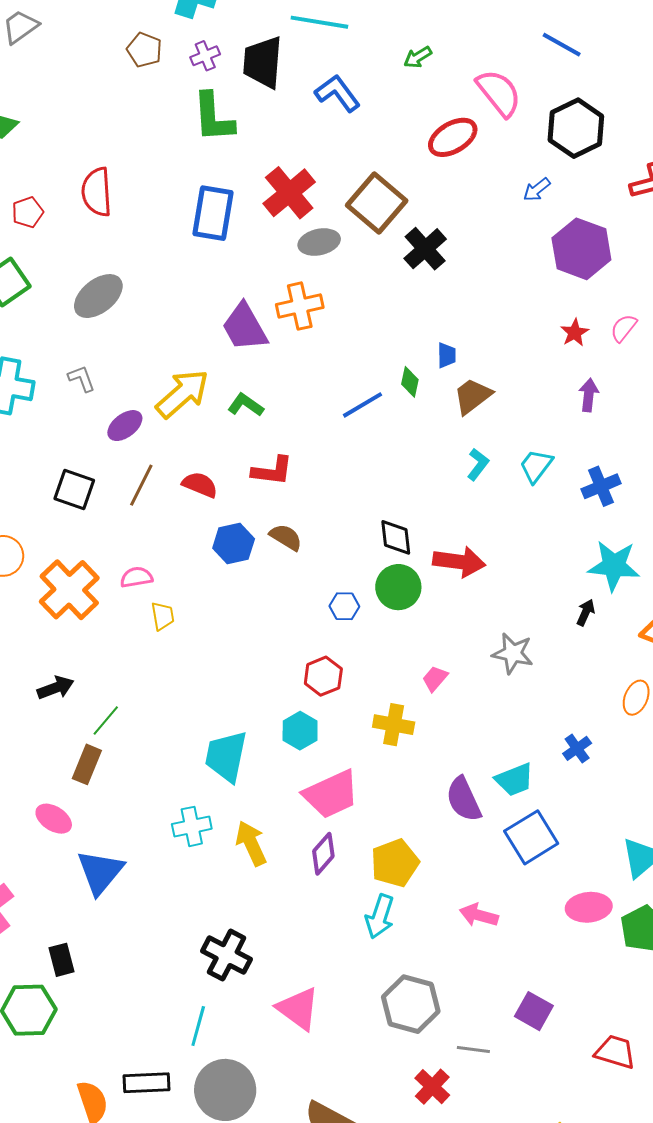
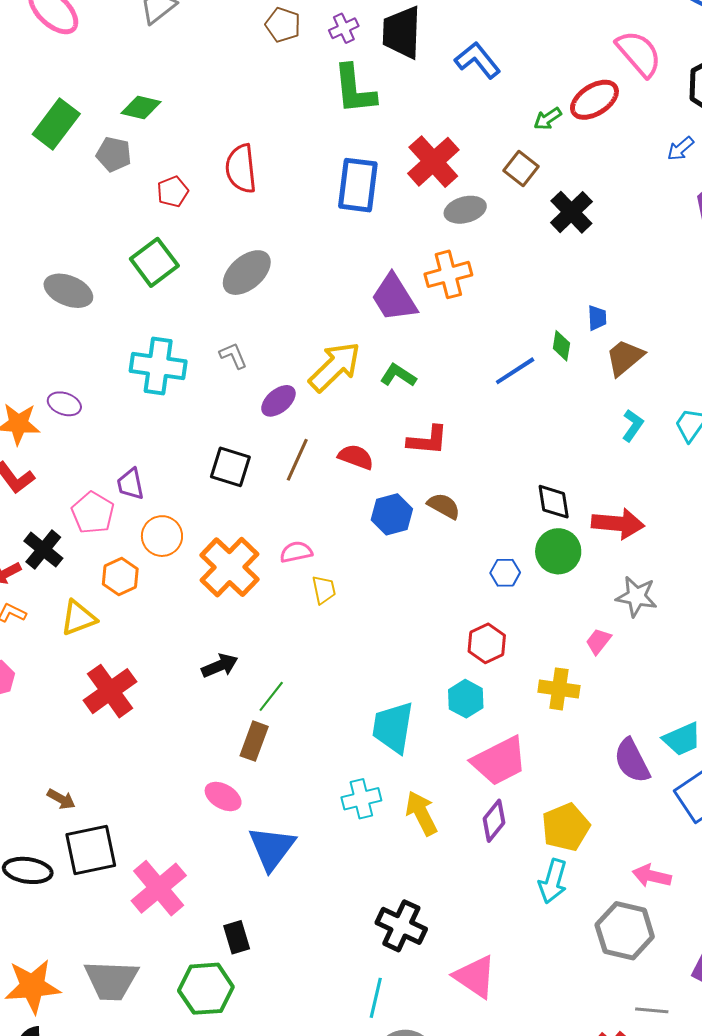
green arrow: (418, 57) -> (548, 119), moved
brown square: (377, 203) -> (521, 169), size x0.6
gray star: (513, 653) -> (636, 596), moved
gray hexagon: (411, 1004) -> (625, 931), moved

